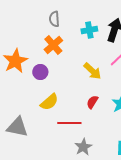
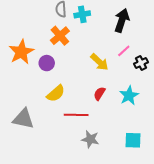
cyan cross: (89, 30) -> (82, 14), moved
gray star: (83, 147) -> (90, 139), turned -30

